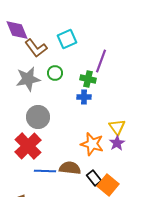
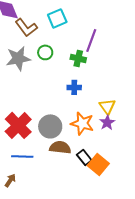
blue cross: (84, 97) -> (74, 87), moved
gray circle: (38, 117) -> (50, 126), moved
blue line: (45, 171) -> (22, 156), moved

